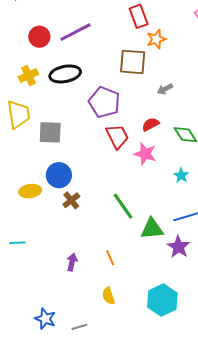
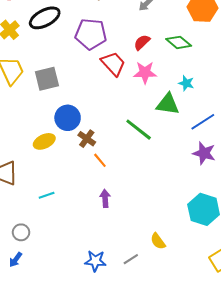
green triangle: (152, 229) -> (168, 104), moved, turned 30
orange line: (110, 258) -> (100, 160), moved
yellow semicircle: (108, 296) -> (158, 241), moved

